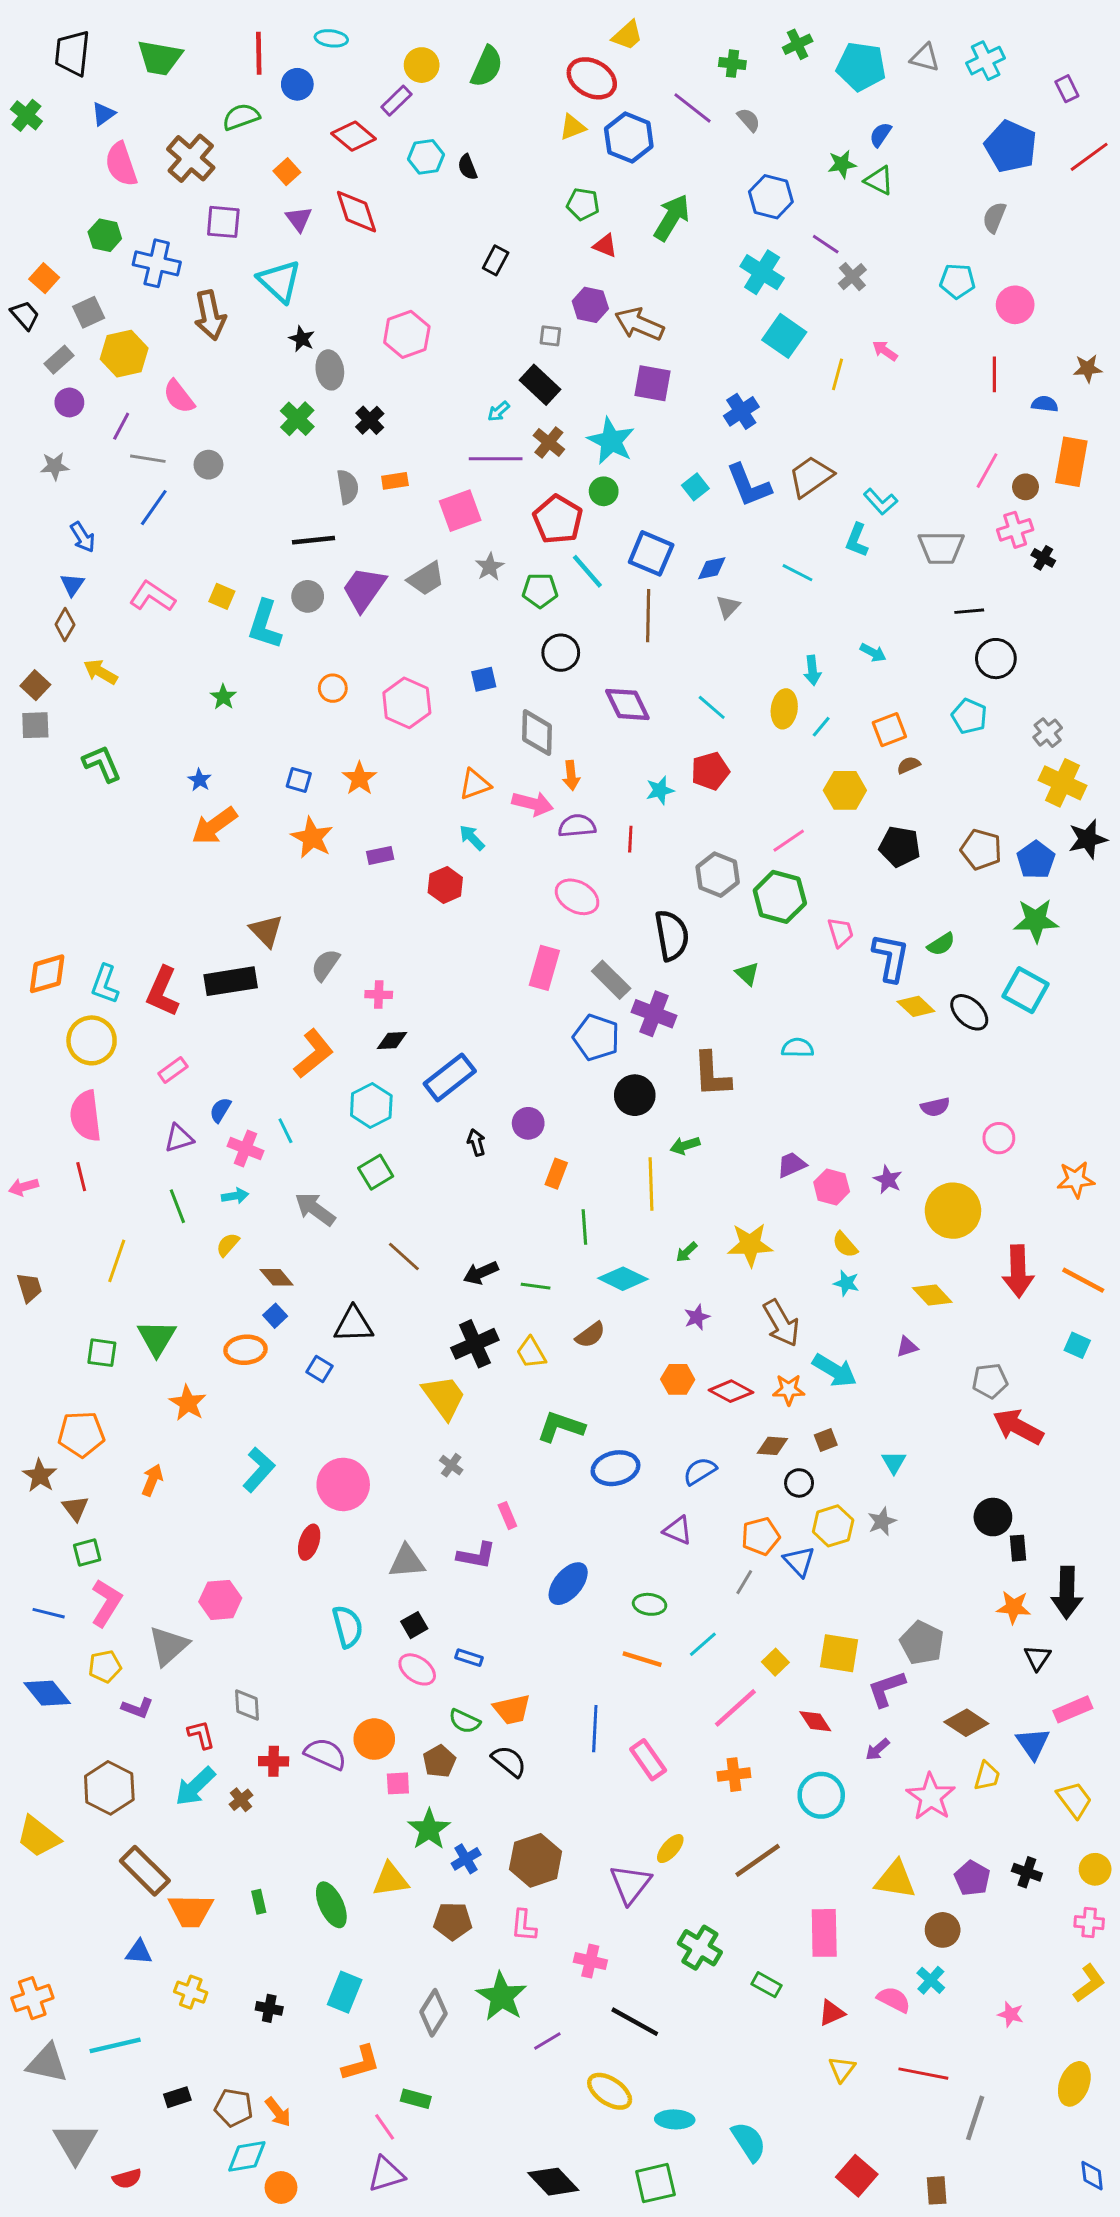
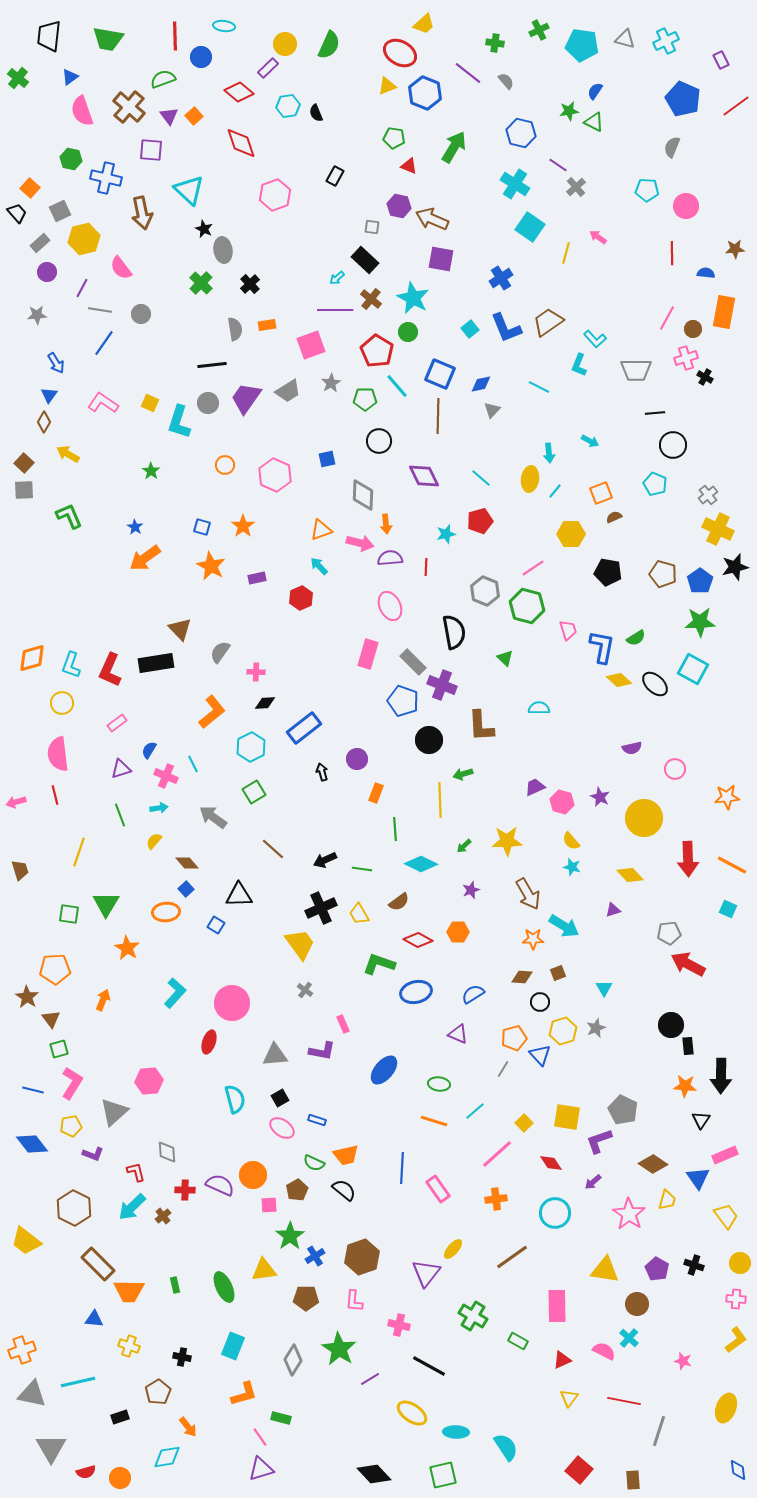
purple triangle: (299, 219) -> (169, 116), moved
pink hexagon: (407, 334) -> (275, 195), moved
pink ellipse: (577, 897) -> (390, 606), turned 36
yellow circle: (92, 1040) -> (62, 703), size x0.7
red diamond: (731, 1391) -> (418, 940), moved
brown pentagon: (234, 2108) -> (158, 1392), moved, turned 30
orange circle: (281, 2187) -> (120, 1478), moved

